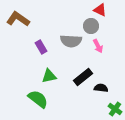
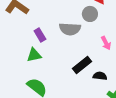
pink arrow: (98, 46) -> (106, 43), moved
green triangle: (49, 76) -> (34, 55), moved

